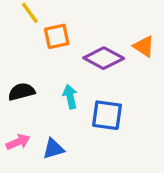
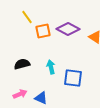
purple diamond: (104, 58) -> (68, 29), moved
blue triangle: (53, 149) -> (41, 98), turned 40

